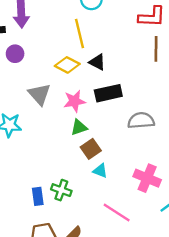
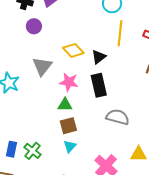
yellow line: (80, 34) -> (120, 33), moved
black triangle: (97, 62) -> (99, 57), turned 35
black rectangle: (108, 93) -> (99, 85), turned 70
cyan triangle: (100, 171) -> (70, 146), turned 32

